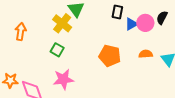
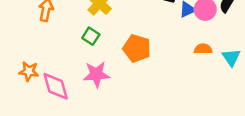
orange pentagon: (110, 56) -> (137, 48), moved

